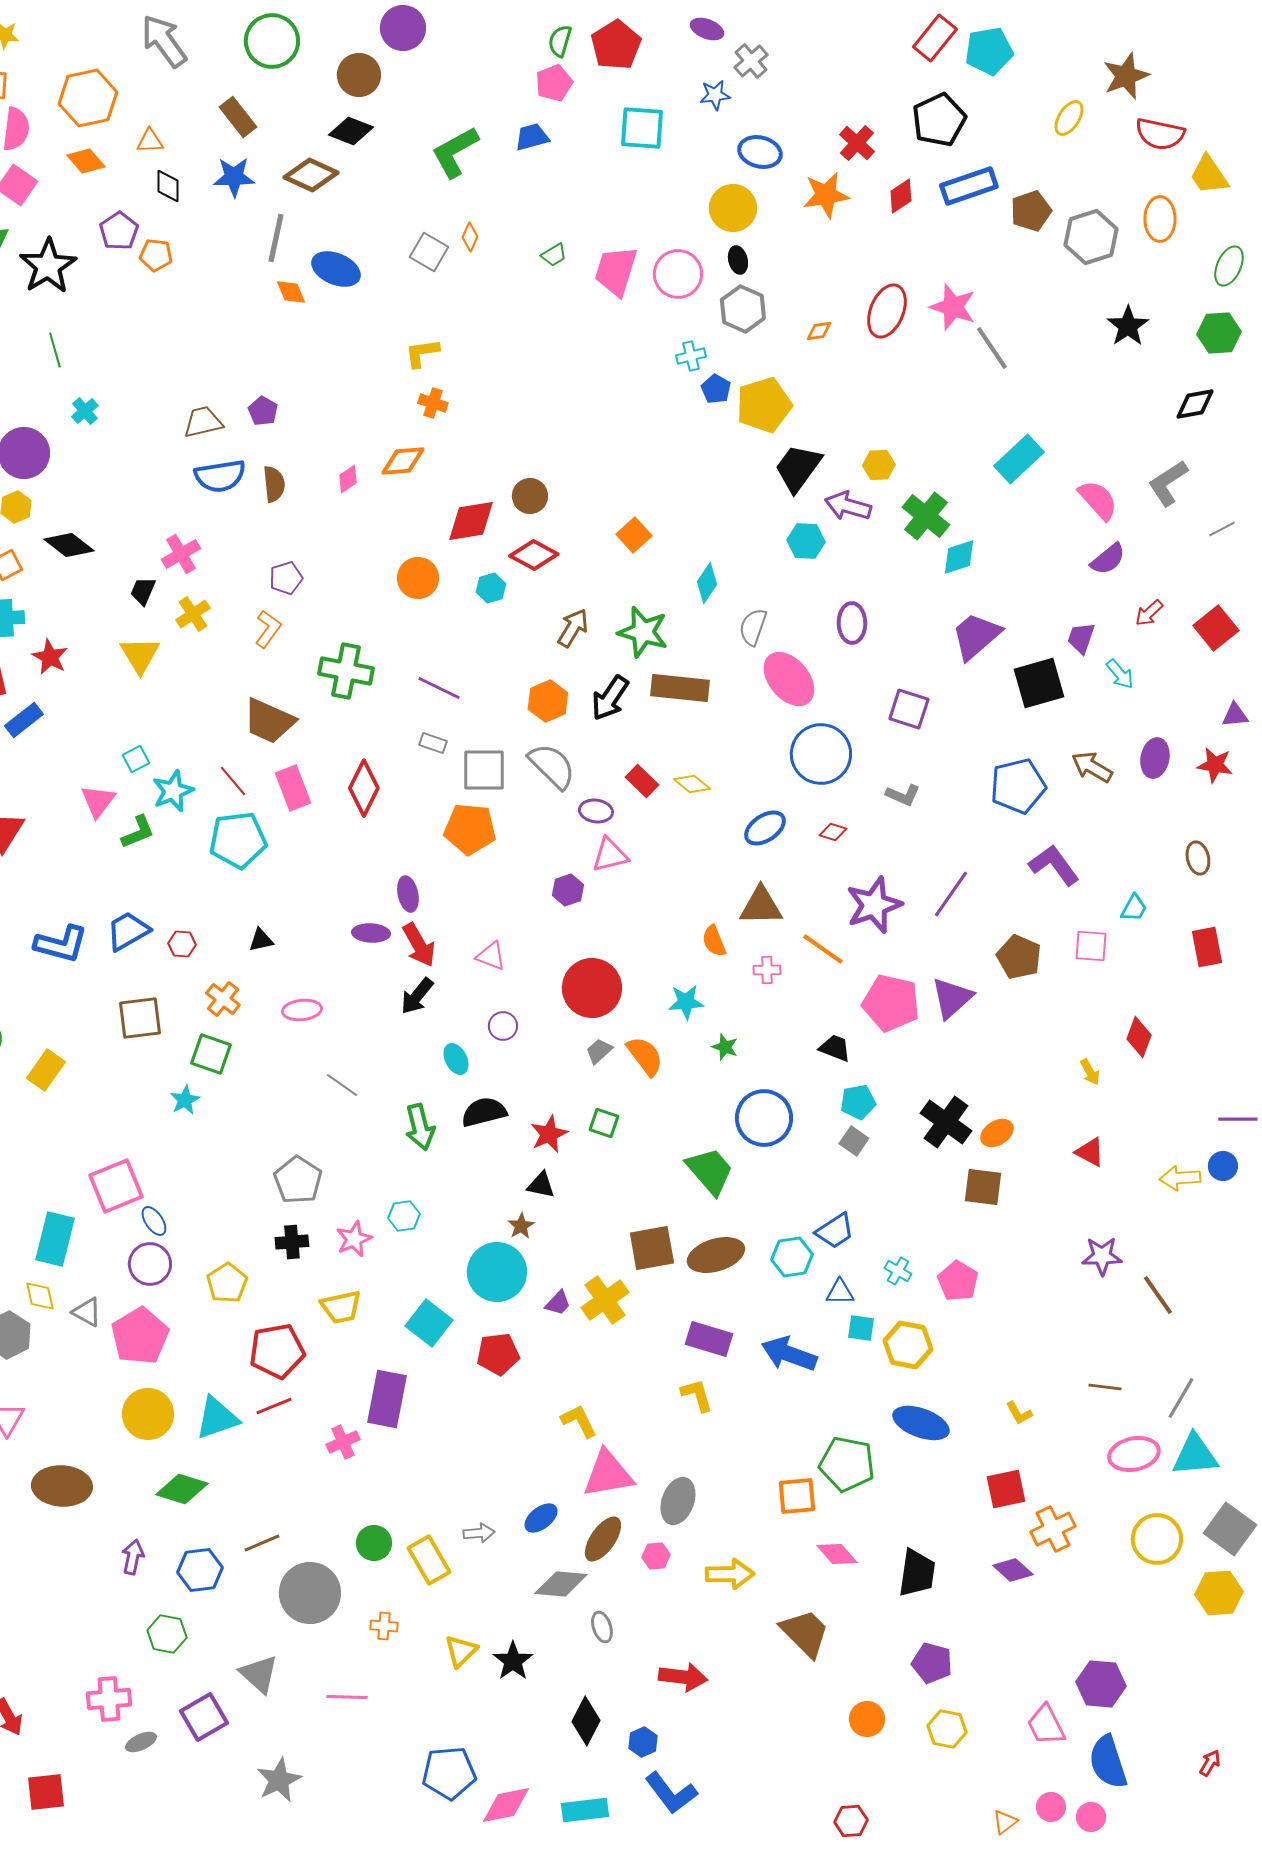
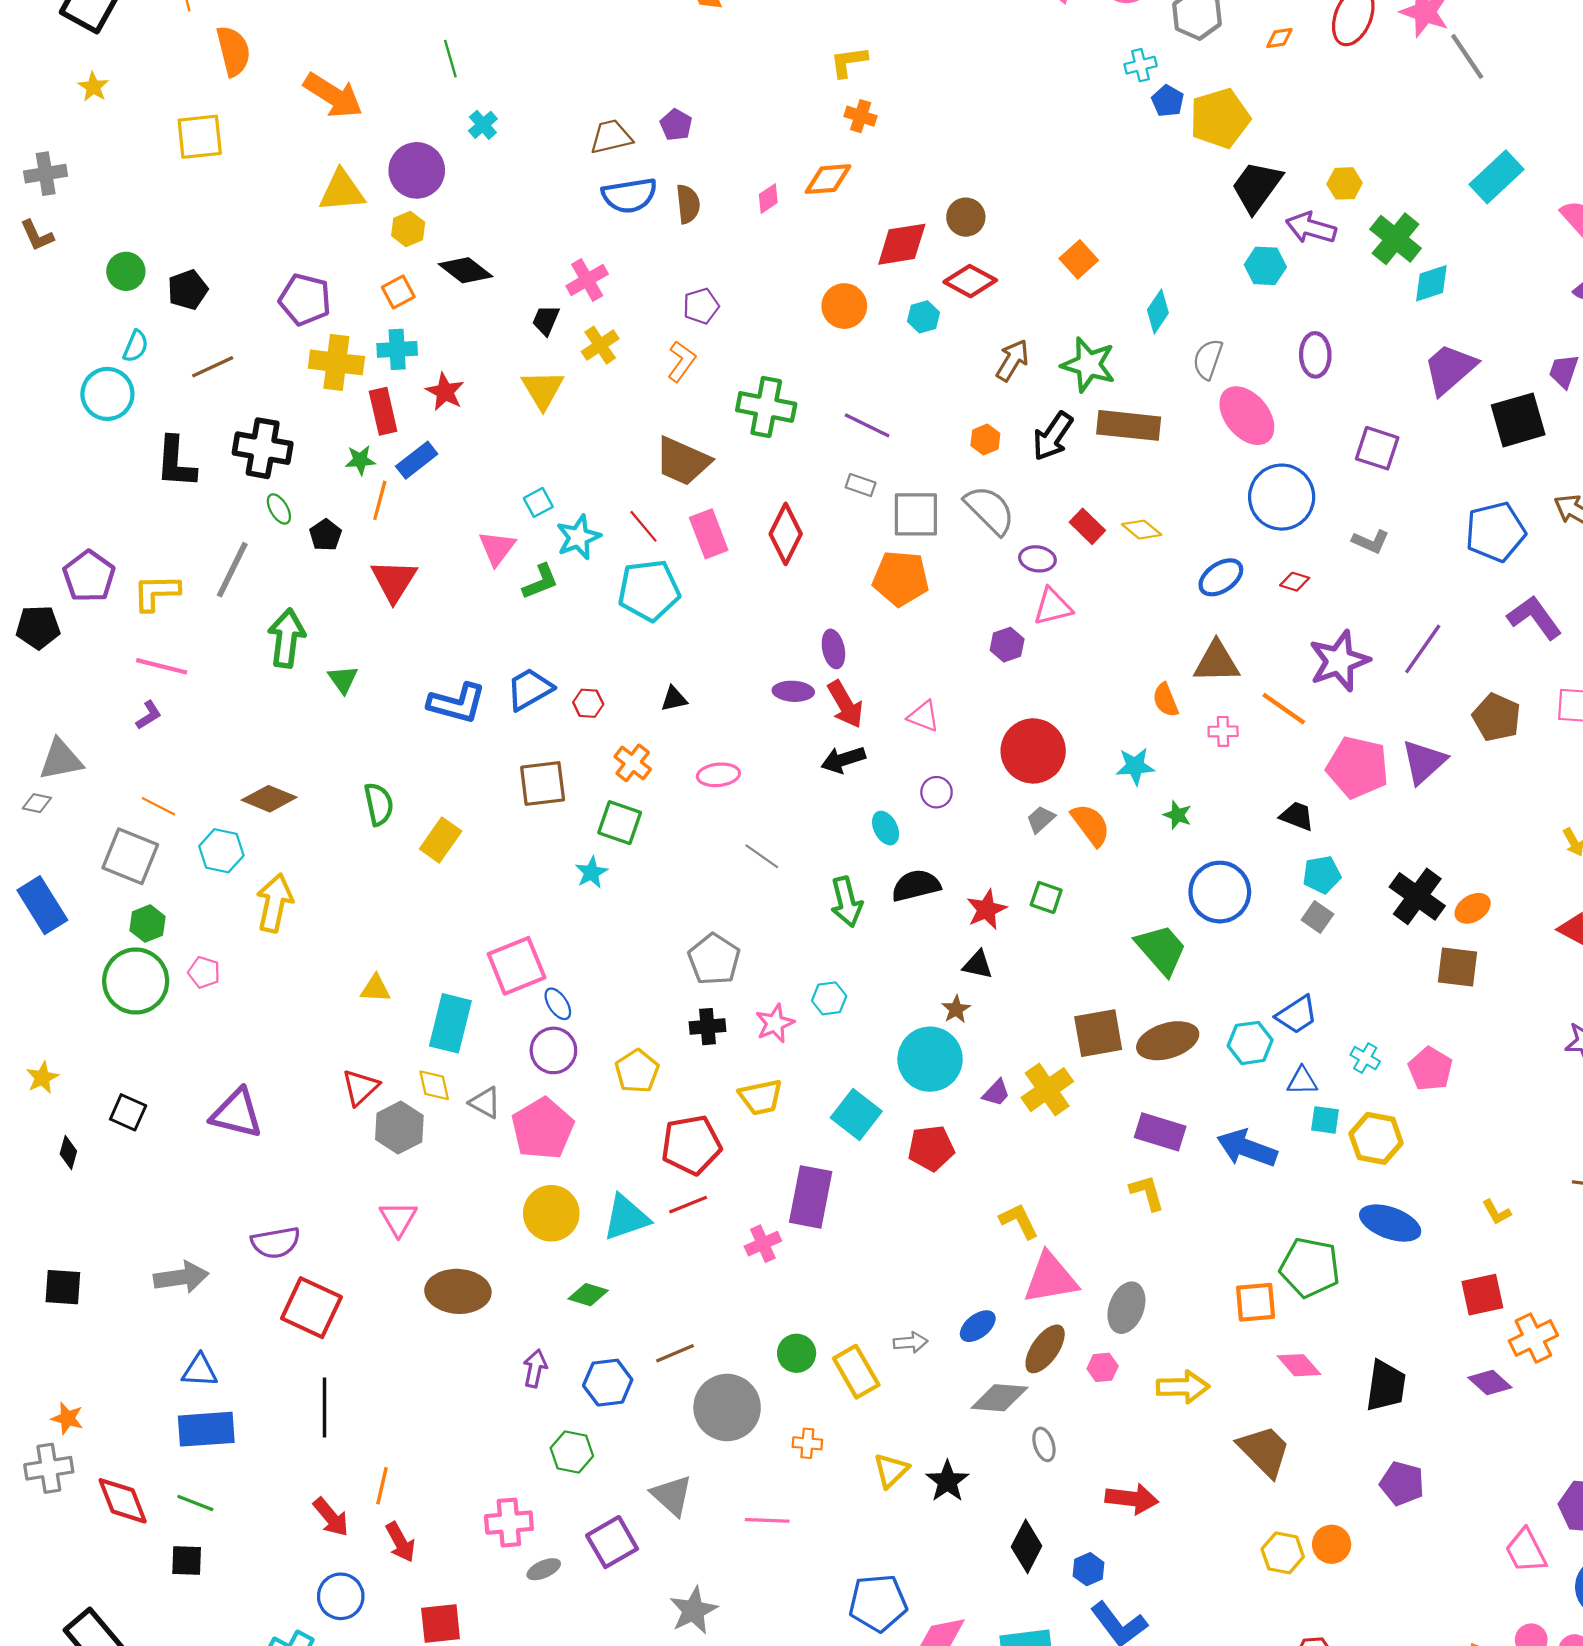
orange hexagon: (548, 701) -> (985, 440), size x0.7
black arrow: (417, 996) -> (843, 760), turned 33
green diamond: (182, 1489) -> (588, 1295), size x0.7
yellow hexagon: (947, 1729) -> (1283, 1553), moved

